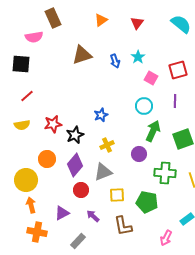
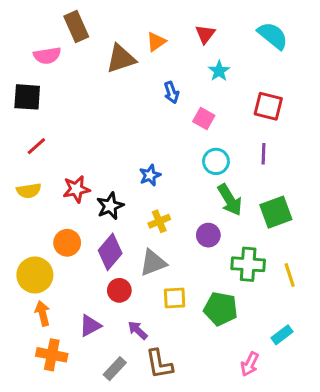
orange triangle: (101, 20) -> (156, 42), moved
brown triangle: (82, 55) -> (121, 59), moved
cyan star: (138, 57) -> (219, 71), moved
red square: (178, 70) -> (268, 106), turned 30
pink square: (151, 78) -> (204, 118), moved
green arrow: (153, 131) -> (230, 200), turned 125
brown L-shape: (123, 226) -> (159, 364), moved

